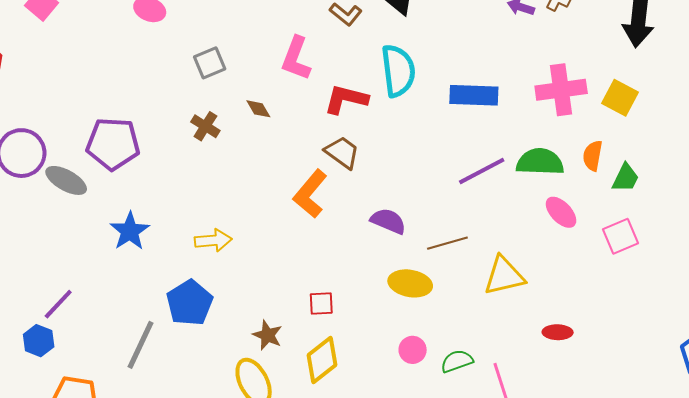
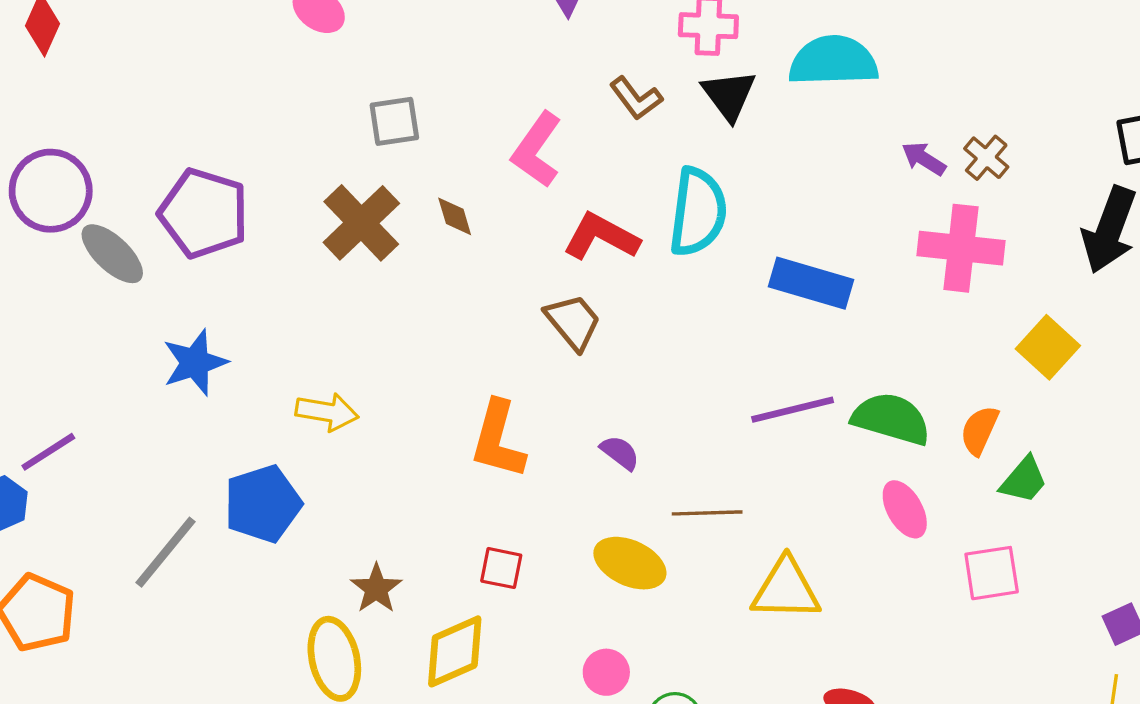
pink cross: (561, 90) -> (961, 248), moved
brown cross: (205, 126) -> (361, 223), size x1.6
orange L-shape: (310, 194) -> (498, 440), moved, turned -39
purple semicircle: (388, 221) -> (620, 453), size x0.7
red square: (321, 303) -> (501, 568), moved

